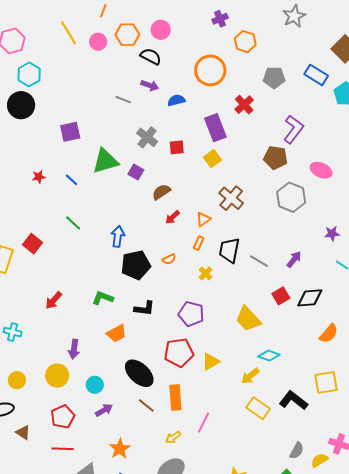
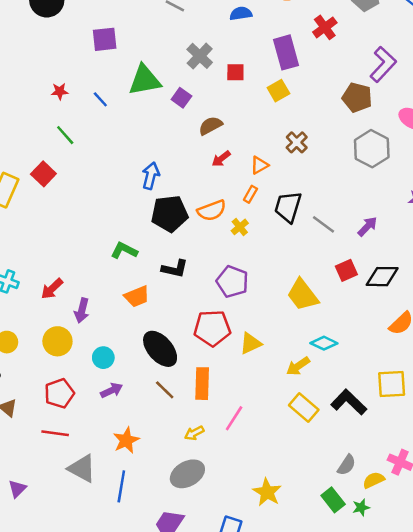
brown cross: (231, 198) -> (297, 142), size x0.7
green line: (73, 223) -> (65, 135), moved
orange semicircle: (169, 259) -> (212, 210), size x1.6
yellow cross: (206, 273) -> (240, 227), moved
red arrow: (54, 300) -> (52, 289), moved

